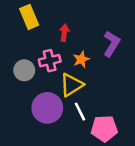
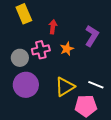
yellow triangle: (72, 85) -> (65, 87), moved
purple circle: (47, 108) -> (26, 85), moved
white line: (80, 112) -> (96, 85), moved, turned -42

